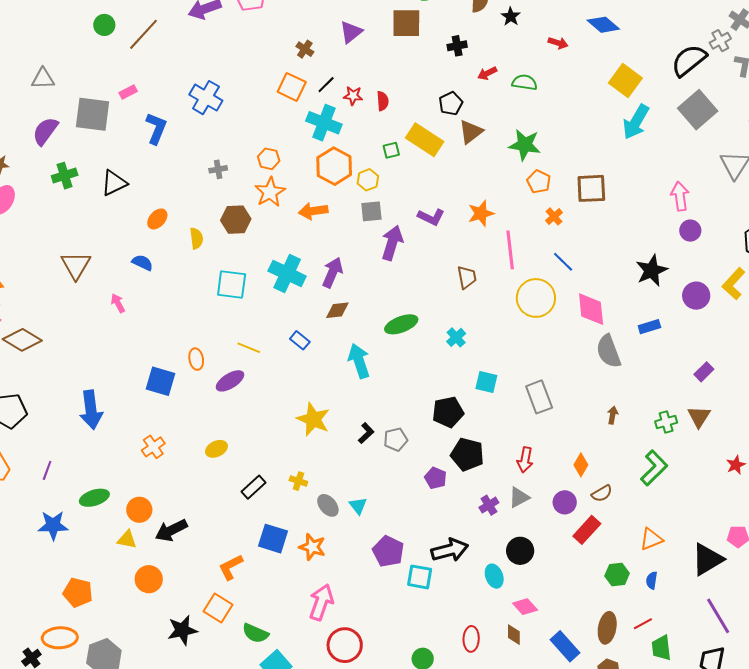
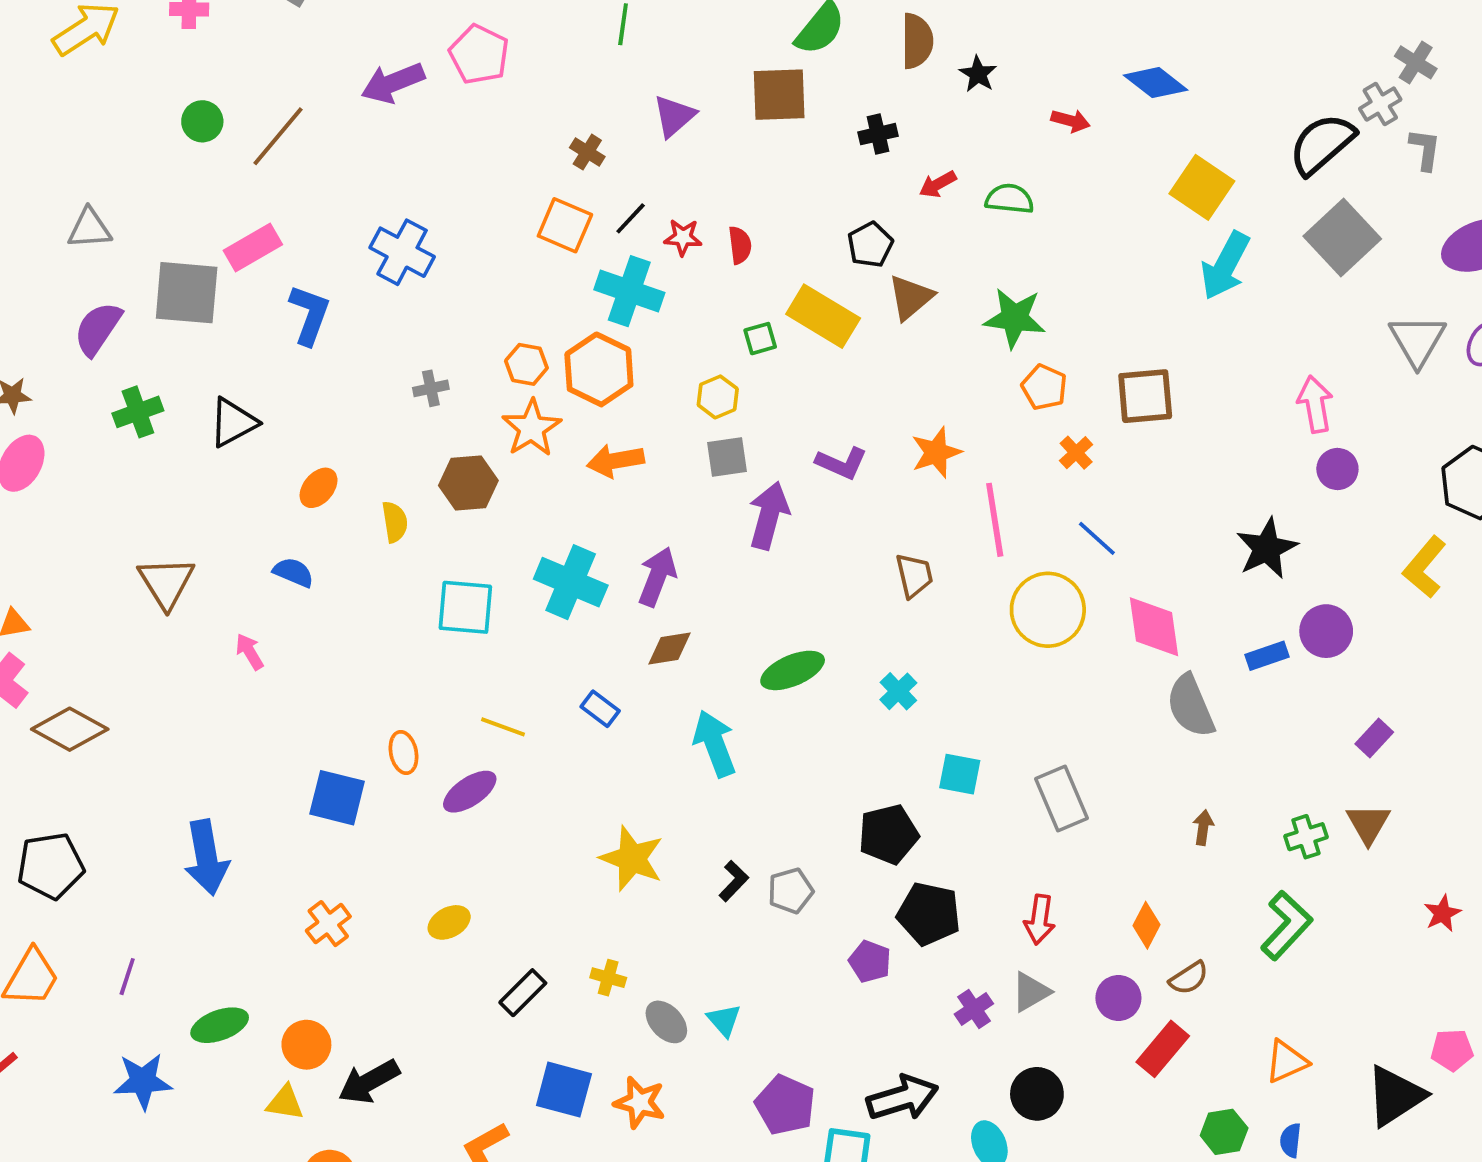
pink rectangle: (128, 92) -> (253, 248), size x1.6
orange hexagon: (334, 166) -> (599, 369), moved
purple circle: (696, 296) -> (1326, 631), moved

